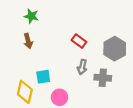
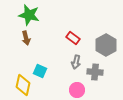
green star: (31, 16) -> (29, 15), size x1.5
cyan square: (43, 77) -> (40, 71), turned 32
pink circle: (59, 97) -> (77, 90), moved

